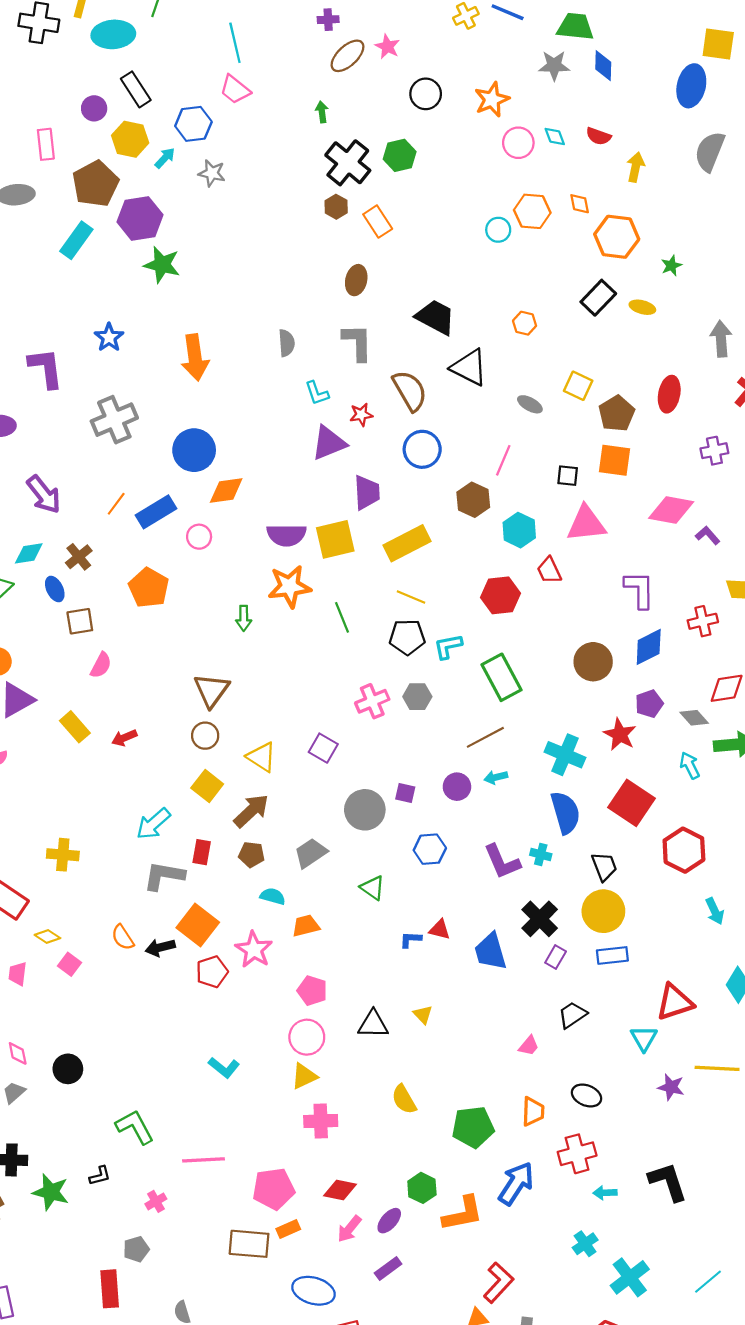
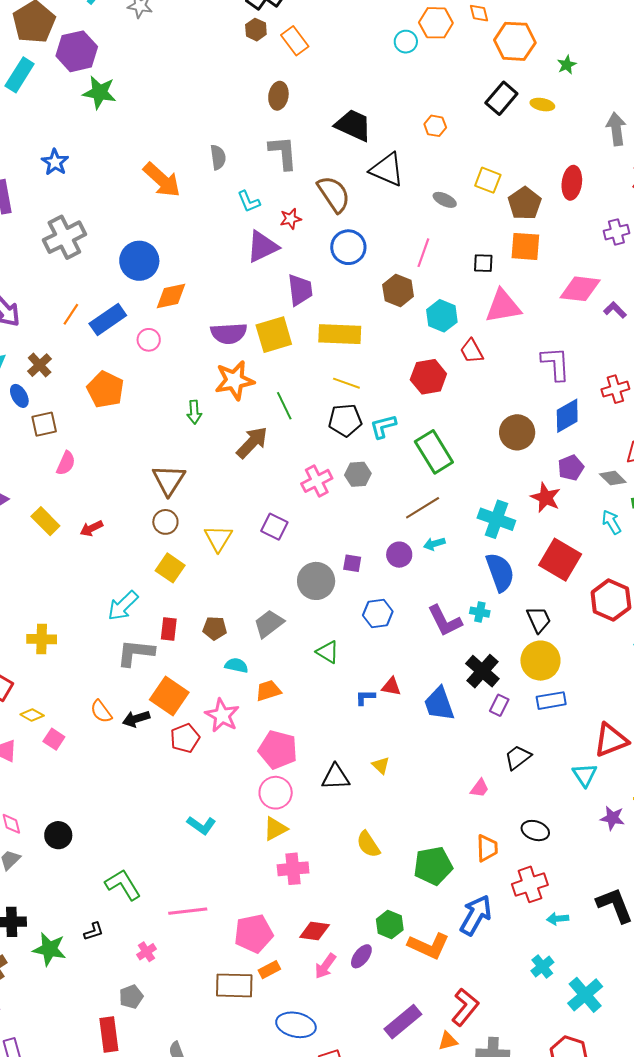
orange arrow: (195, 357) -> (162, 180), moved, turned -36
yellow rectangle: (407, 543) -> (340, 334), turned 33
yellow triangle: (262, 757) -> (218, 538), turned 32
brown arrow: (251, 811) -> (252, 443), moved
pink pentagon: (312, 991) -> (278, 750), size x1.4
orange L-shape: (463, 1214) -> (428, 946), turned 39
purple rectangle: (388, 1269) -> (403, 1022), moved, size x1.5

